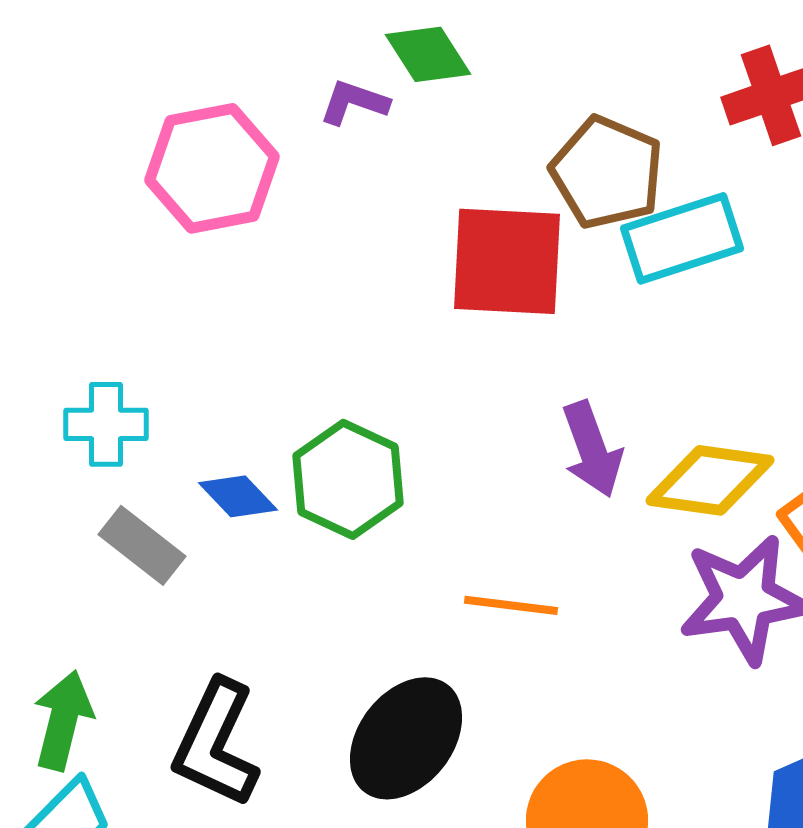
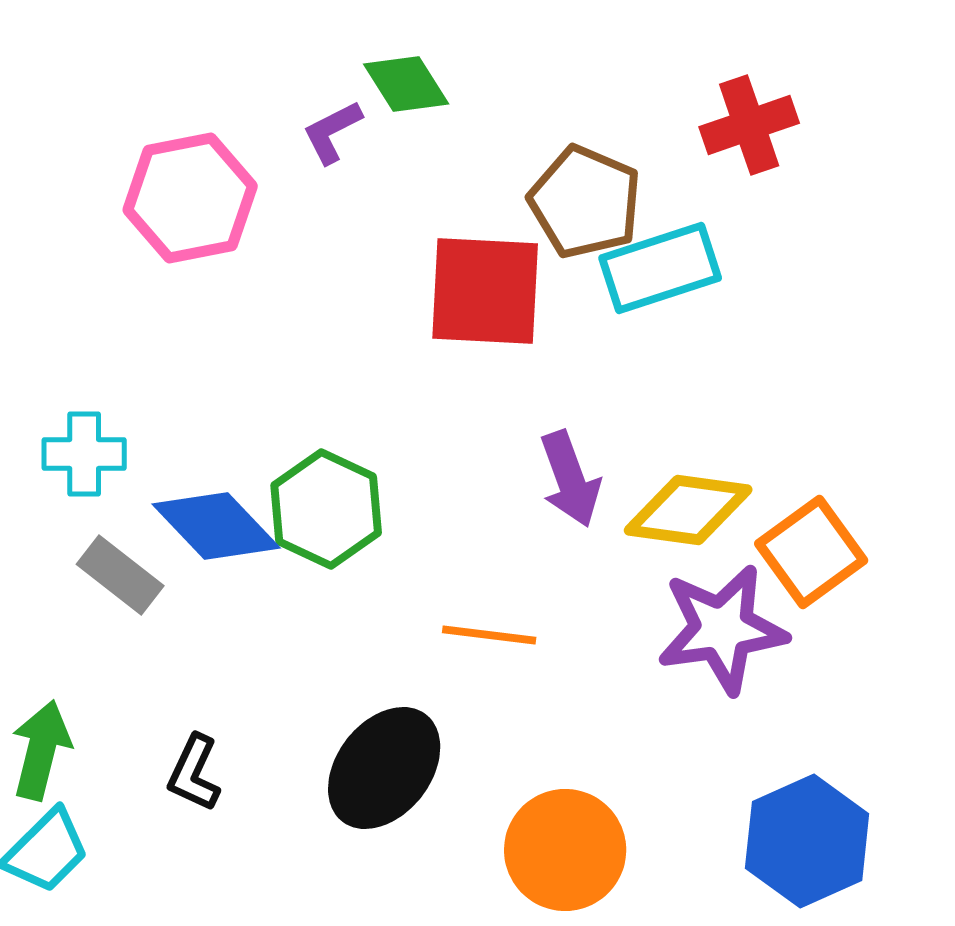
purple L-shape: (354, 102) -> (332, 132), turned -46
blue diamond: (238, 496) -> (216, 526), size x1.6
black L-shape: (216, 743) -> (194, 773), size x0.6

